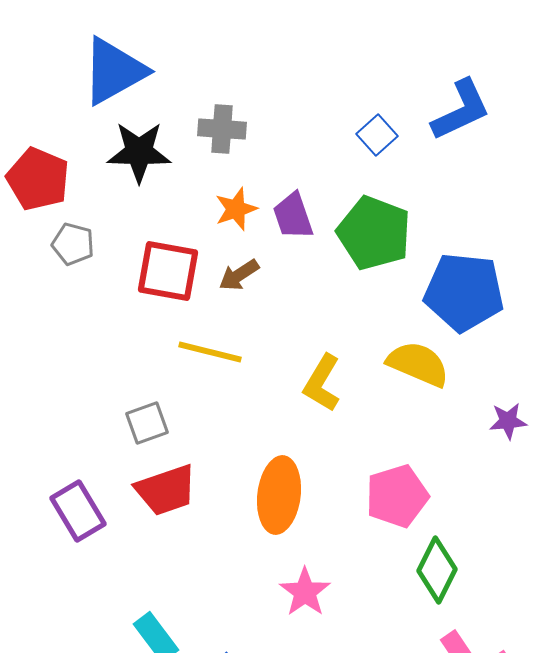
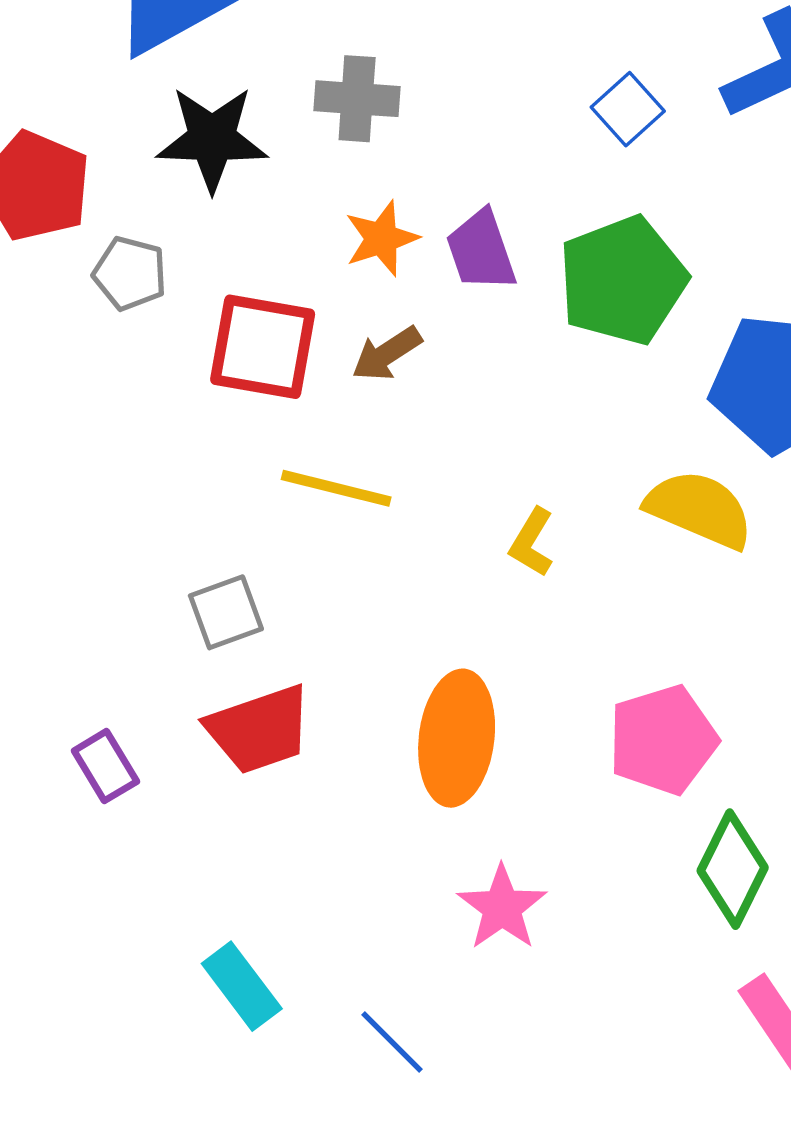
green pentagon: (374, 233) -> (623, 280), turned 30
gray pentagon: (73, 244) -> (130, 273), moved
yellow L-shape: (322, 383) -> (532, 542), size x0.7
purple rectangle: (78, 511) -> (105, 766), size x0.7

